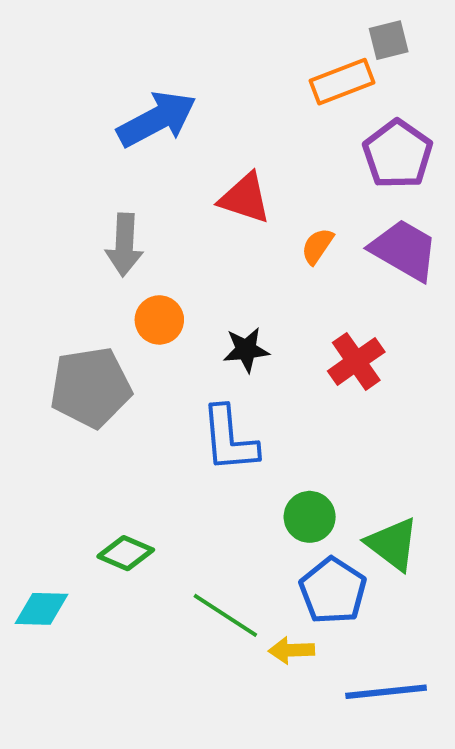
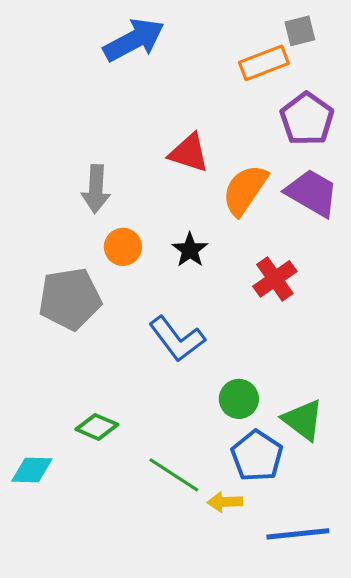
blue arrow: (157, 119) -> (134, 40), moved
orange semicircle: (317, 246) -> (245, 190), size x1.8
black star: (246, 350) -> (190, 250), moved, turned -30
blue L-shape: (229, 439) -> (177, 339), turned -32

